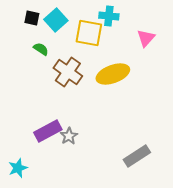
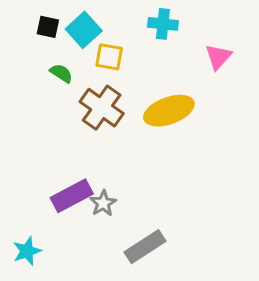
yellow square: (89, 33) -> (109, 57), moved, size x0.7
gray rectangle: (137, 156) -> (145, 247), moved

